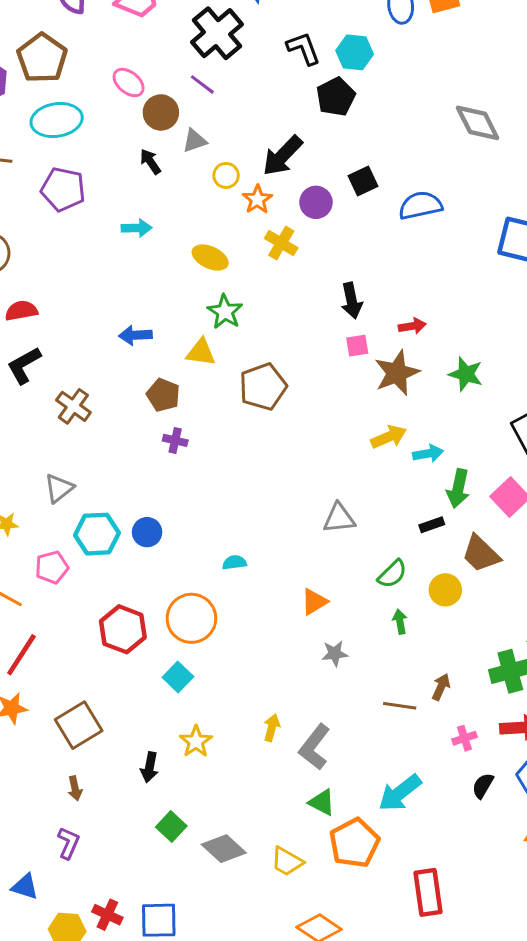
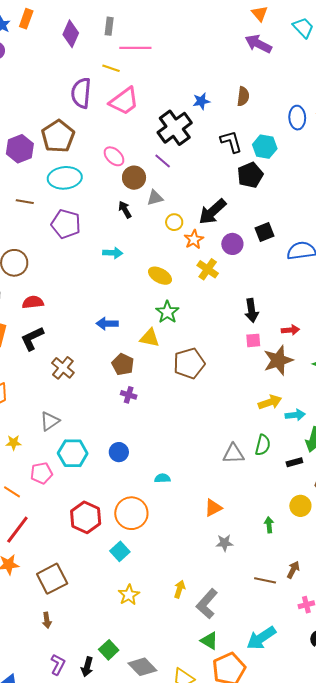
blue circle: (147, 532) -> (119, 452), moved
green semicircle: (392, 574) -> (263, 445), moved, turned -35
black arrow: (150, 767) -> (87, 667), moved
purple L-shape: (68, 843) -> (58, 664), moved

